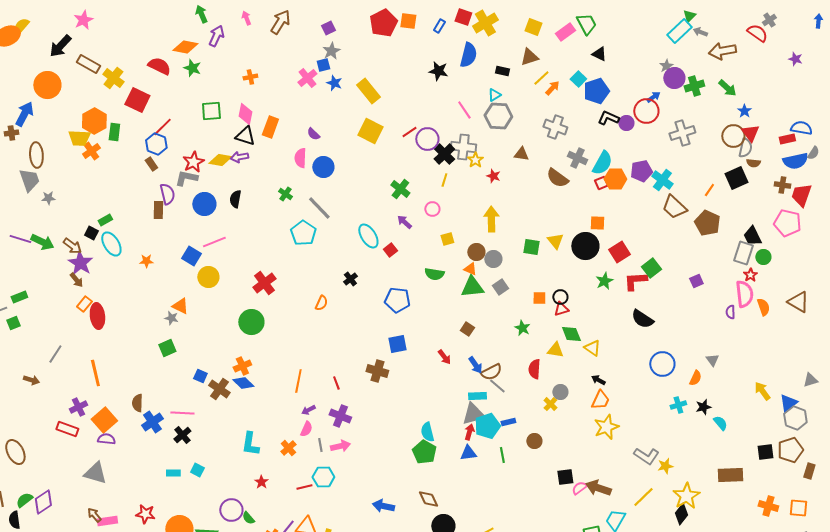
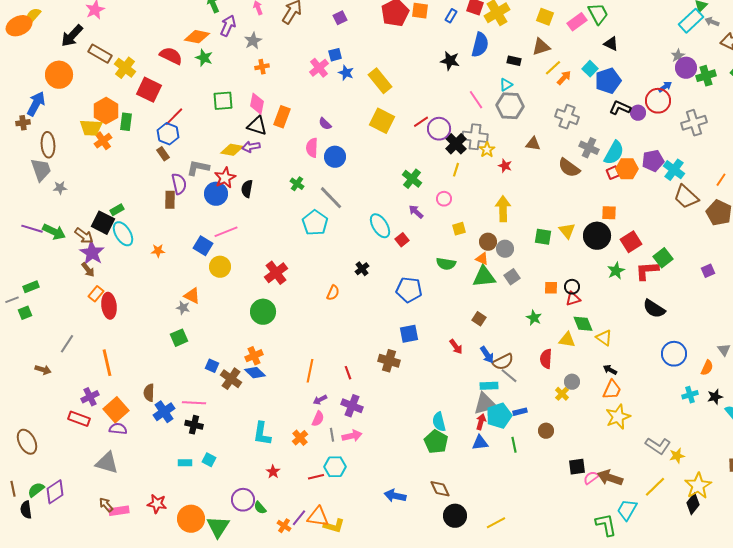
gray star: (331, 51) -> (253, 41), moved
red star: (193, 162) -> (225, 178), moved
black square: (91, 233) -> (103, 223), size x1.6
black cross: (182, 435) -> (194, 425), turned -36

